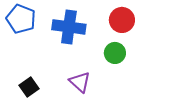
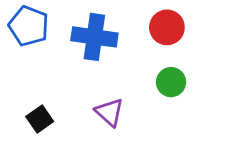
green circle: (115, 53) -> (171, 82), moved

